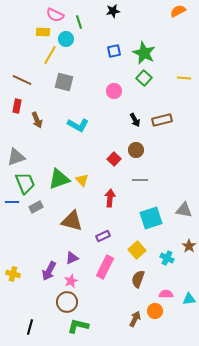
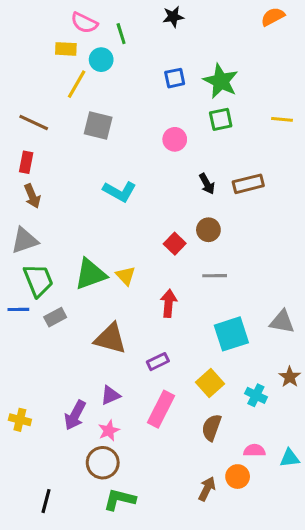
green square: (144, 78) -> (221, 119), turned 35
brown arrow: (37, 120) -> (32, 196), moved

